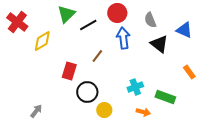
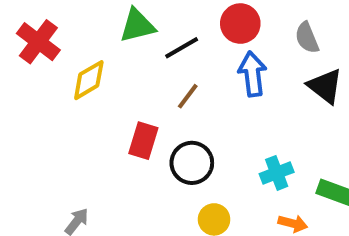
green triangle: (66, 14) -> (137, 26), turned 30
brown line: (97, 56) -> (188, 96), moved
black circle: (87, 92) -> (192, 163), moved

